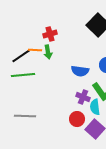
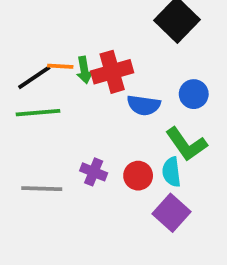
red cross: (50, 34) -> (112, 72), moved, size x1.5
purple cross: (83, 97) -> (94, 172), moved
red circle: (77, 119) -> (138, 176), moved

